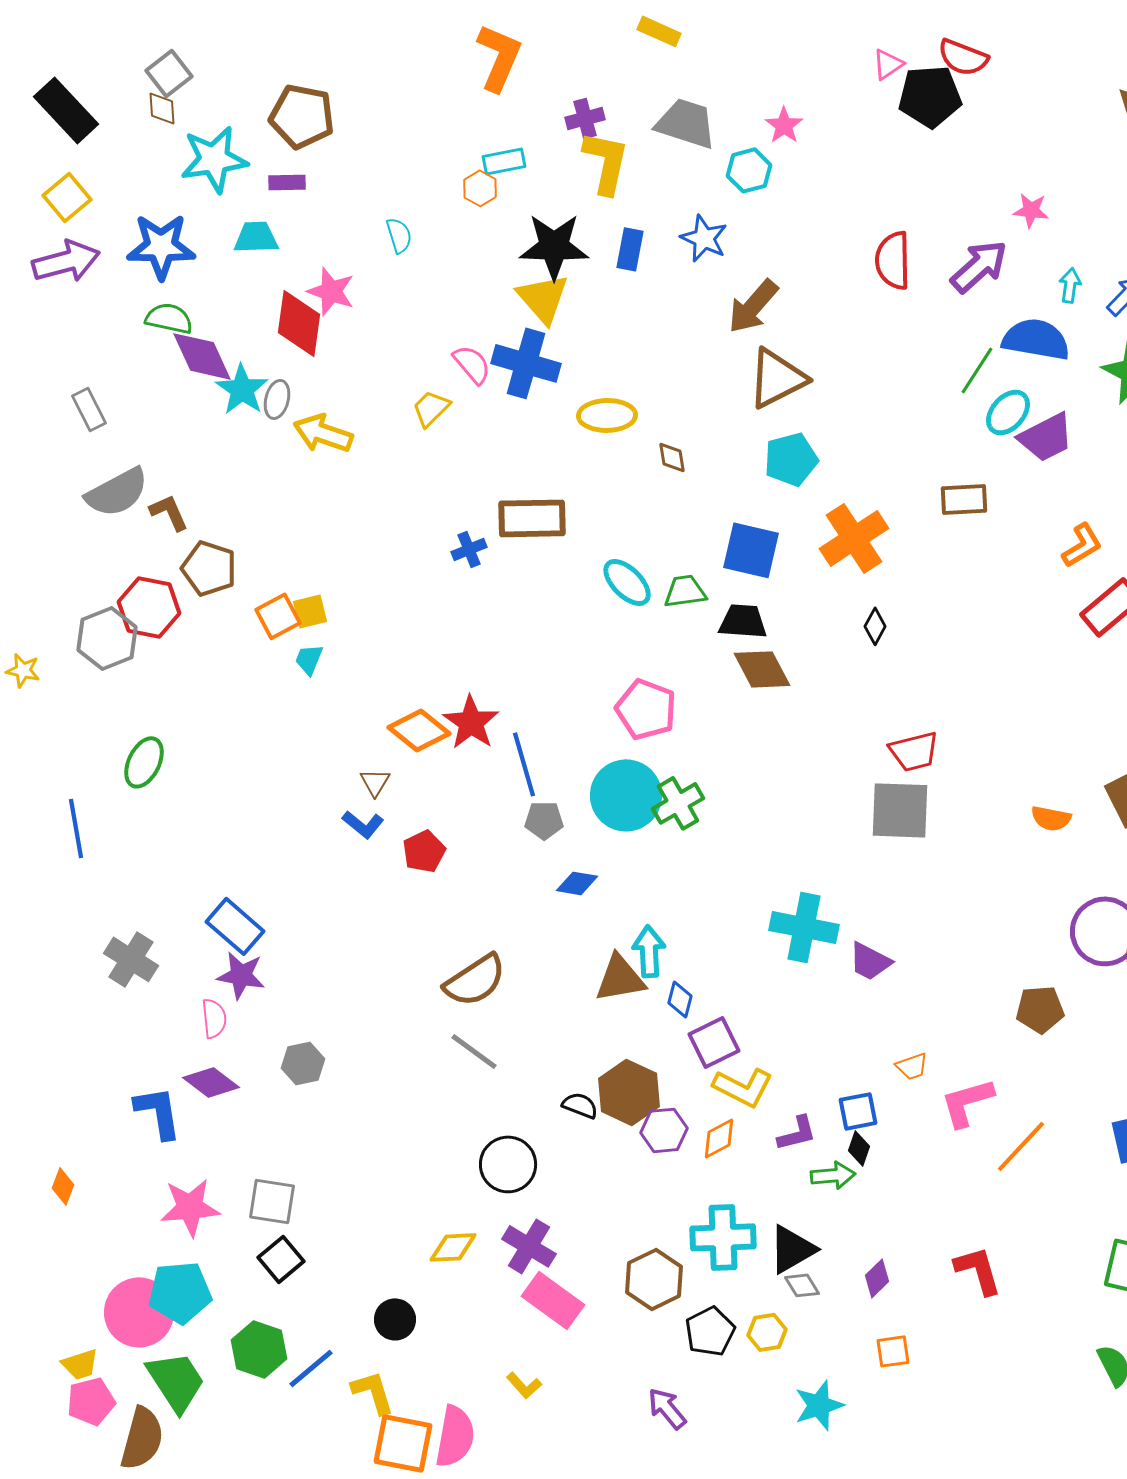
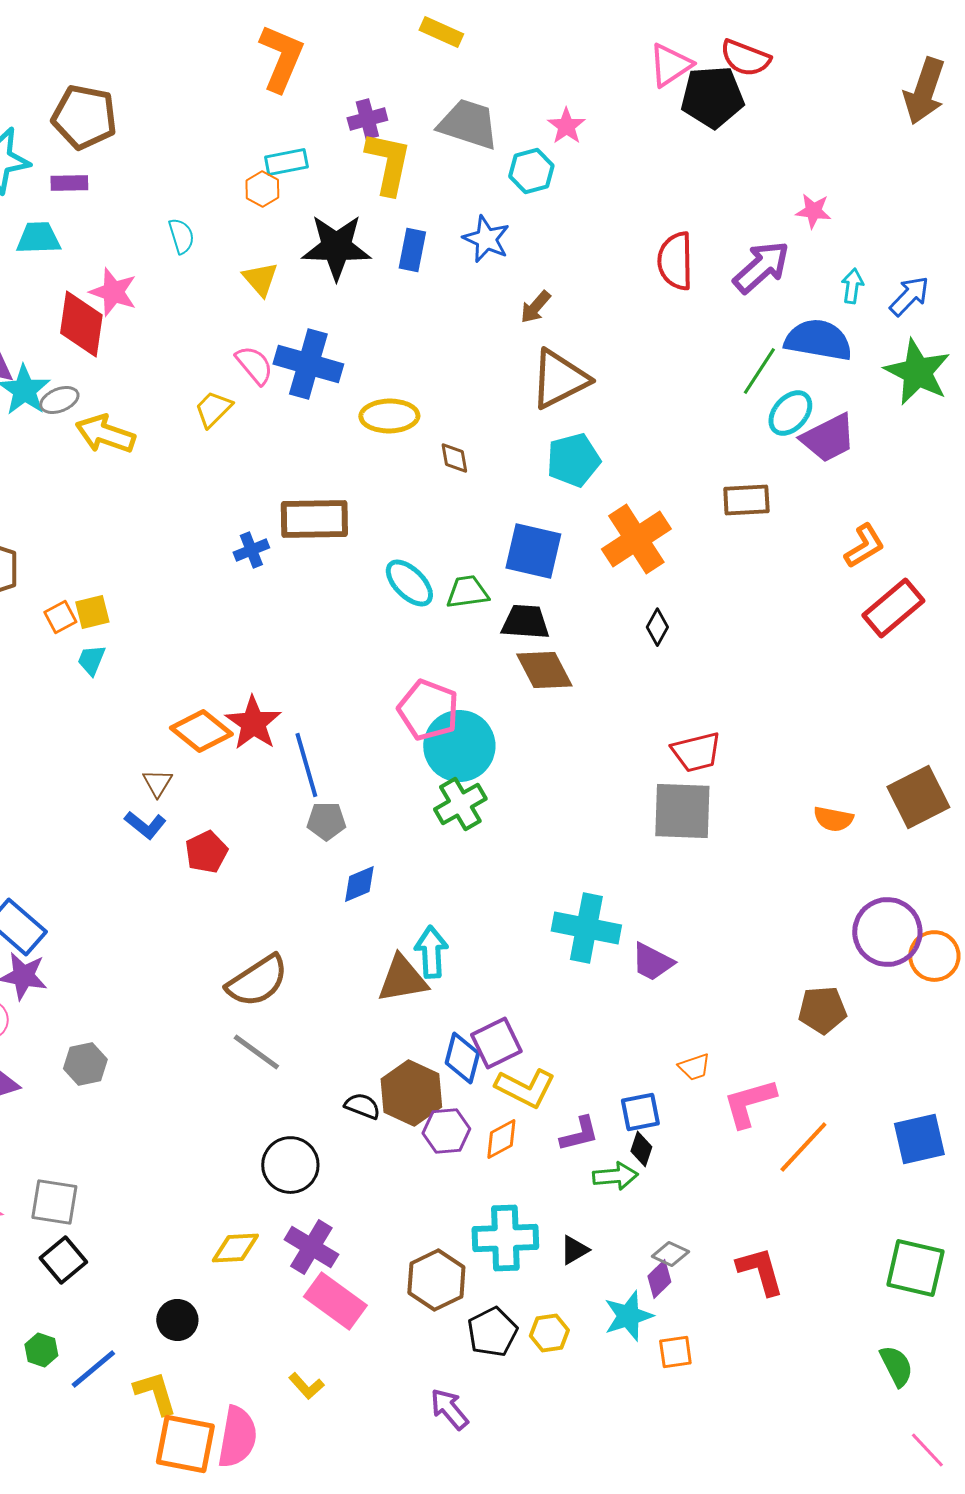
pink triangle: (888, 64) -> (670, 65), size x1.4
yellow triangle: (543, 298) -> (260, 279), moved, size x0.7
brown arrow: (753, 306) -> (535, 307), size x0.6
gray ellipse: (277, 399) -> (59, 400), turned 54
orange square: (278, 616) -> (60, 617), size x0.7
cyan circle: (626, 795) -> (459, 746), moved
blue diamond: (577, 883) -> (359, 884), turned -33
blue diamond: (680, 999) -> (462, 1058), moved, size x1.4
black triangle: (792, 1249) -> (574, 1250), size x0.6
gray diamond: (802, 1285) -> (670, 1254), moved, turned -33
green hexagon: (259, 1349) -> (41, 1350), size x0.6
cyan star: (819, 1405) -> (628, 1316), moved

